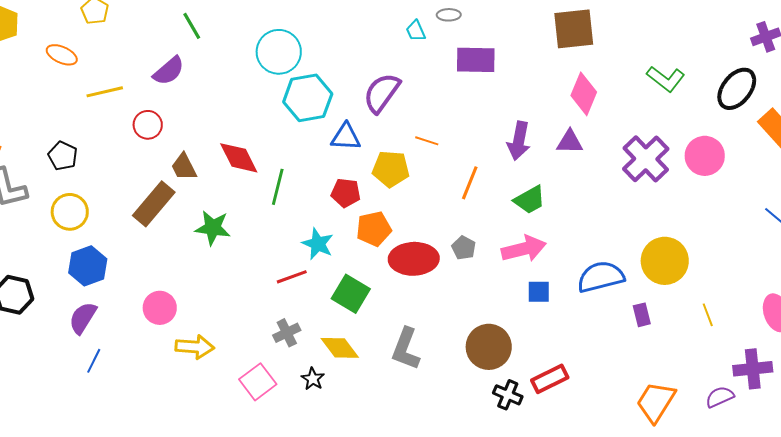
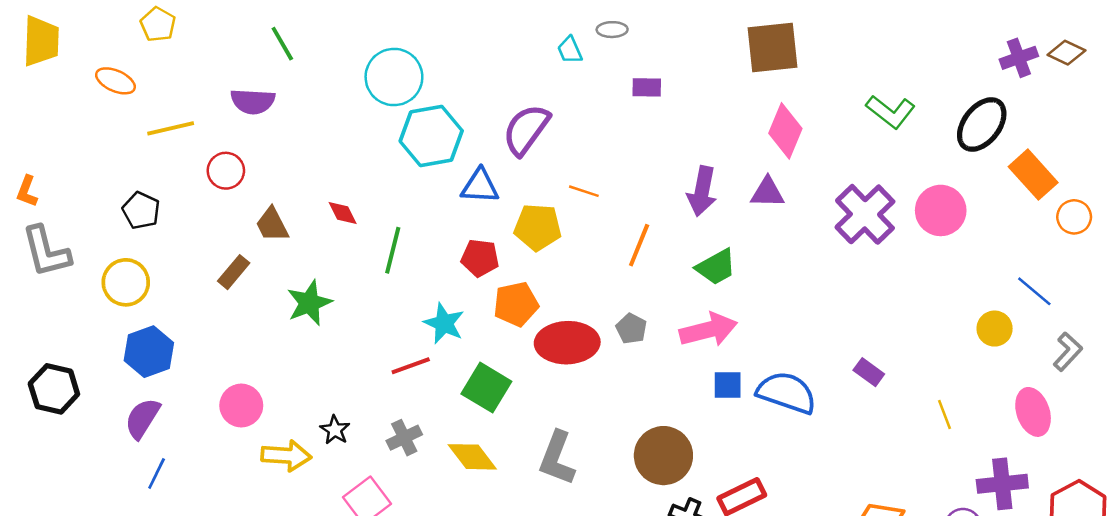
purple rectangle: (476, 60) -> (647, 87), size x0.6
purple semicircle: (169, 71) -> (253, 101), turned 44
black pentagon: (63, 156) -> (141, 210), moved
red diamond: (239, 158) -> (343, 213), size x0.6
brown rectangle: (154, 204) -> (234, 272), size x0.6
green star: (213, 228) -> (309, 303), turned -30
yellow circle: (665, 261) -> (995, 329), moved, size x0.6
blue semicircle: (601, 277) -> (787, 393), moved, turned 33
purple rectangle: (642, 315) -> (869, 372), moved, turned -40
black star: (313, 379) -> (335, 430), moved

